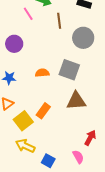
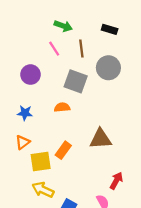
pink line: (28, 14) -> (54, 49), moved
gray square: (69, 70) -> (76, 81), moved
yellow square: (23, 121) -> (41, 161), turned 30

